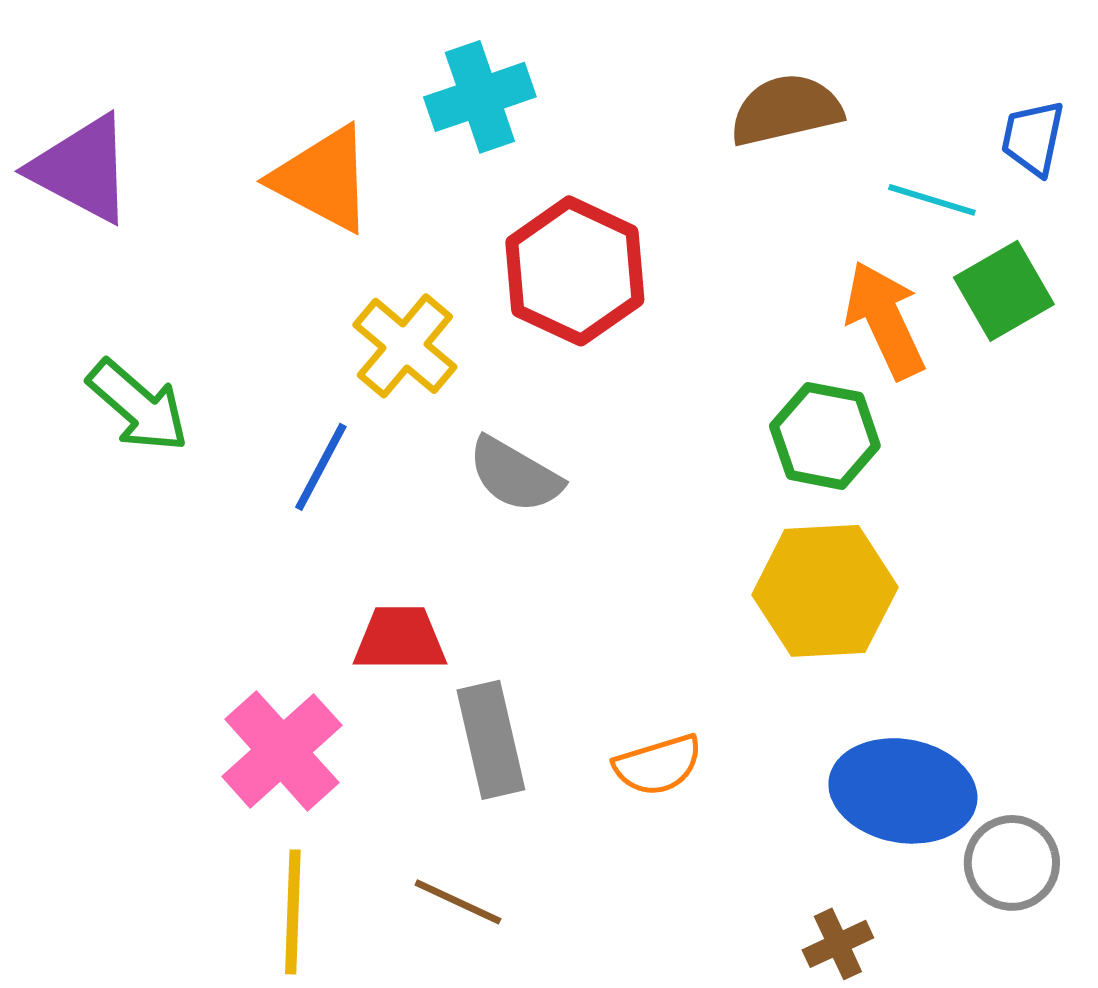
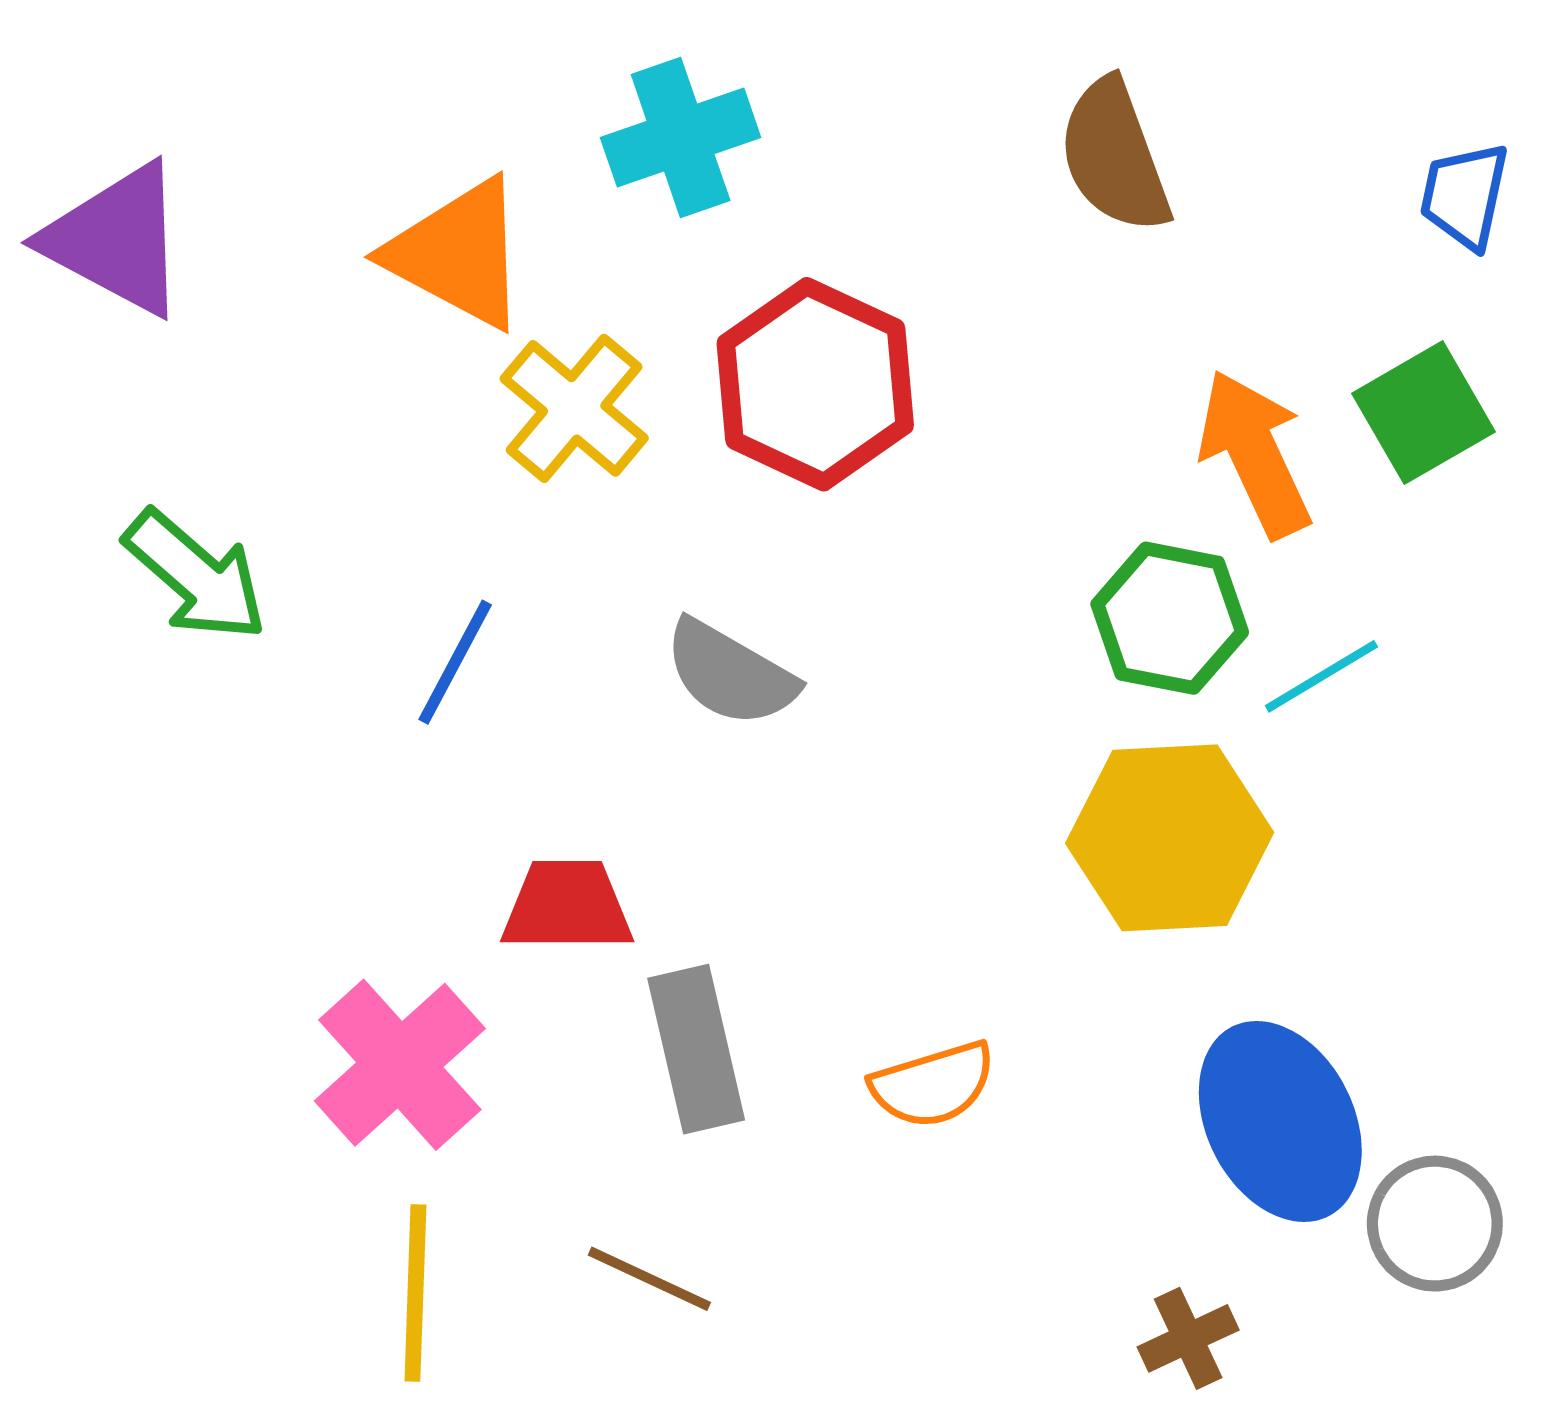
brown semicircle: (786, 110) -> (1114, 156), turned -97
cyan line: (932, 200) -> (1321, 676), moved, turned -48
yellow cross: (405, 346) -> (574, 408), moved
blue ellipse: (903, 791) -> (1280, 1121), turned 53

